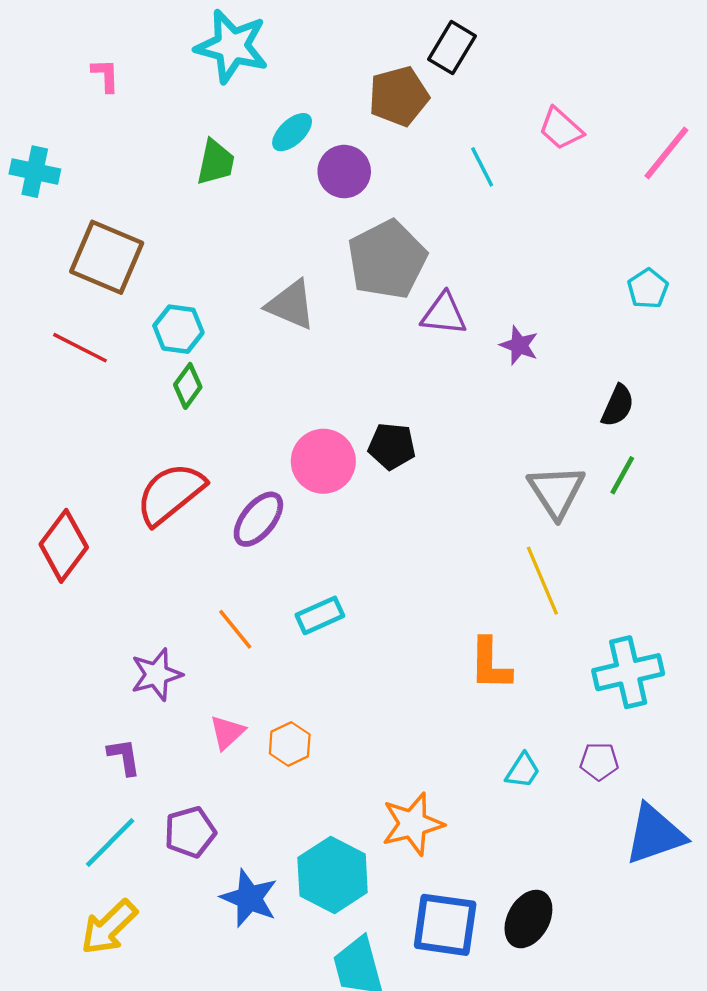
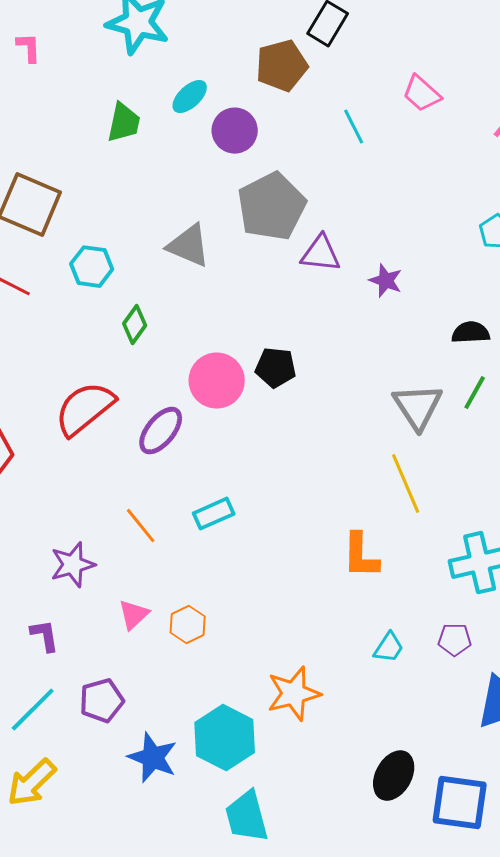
green diamond: (188, 386) -> (135, 325), moved
black semicircle: (618, 406) -> (471, 333), turned -117
blue square: (445, 925) -> (460, 803), moved

